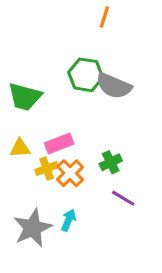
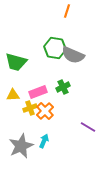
green cross: (111, 162) -> (63, 87), moved
purple line: (123, 198) -> (88, 127), moved

